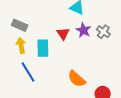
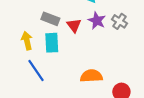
gray rectangle: (20, 25) -> (50, 19), moved
orange semicircle: (77, 79) -> (91, 76), turned 138

